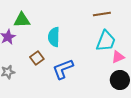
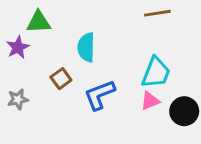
cyan trapezoid: (106, 41) -> (156, 73), moved
pink triangle: (118, 57) -> (150, 101), moved

